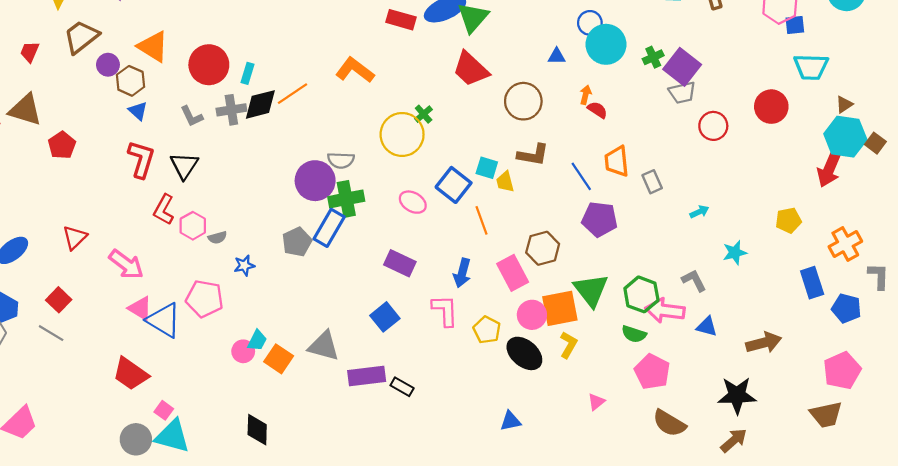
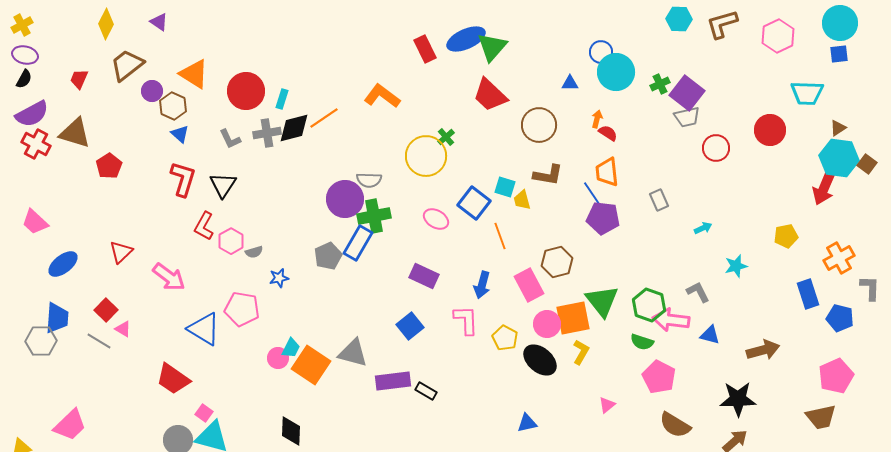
red rectangle: (401, 20) -> (425, 49), turned 48
blue square: (795, 25) -> (839, 54), moved
orange trapezoid: (617, 161) -> (607, 172), moved
purple pentagon: (600, 219) -> (603, 218), moved
pink triangle: (140, 308) -> (123, 329), moved, size x0.7
orange square: (279, 359) -> (311, 365), size x1.4

